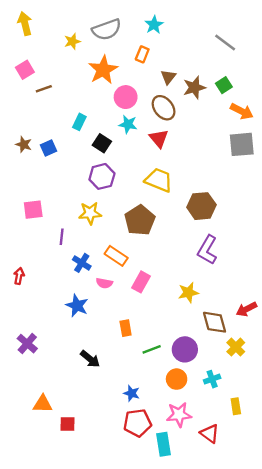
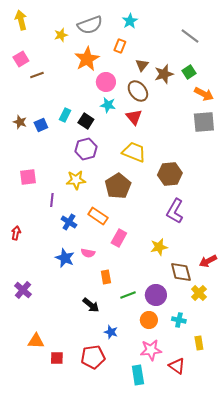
cyan rectangle: (79, 122) -> (65, 115), moved
pink semicircle: (104, 283) -> (88, 253), moved
black arrow: (90, 359) -> (91, 305), moved
cyan cross: (212, 379) -> (179, 320), turned 32
red pentagon: (137, 423) -> (93, 357), moved

